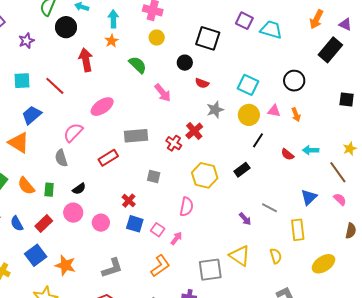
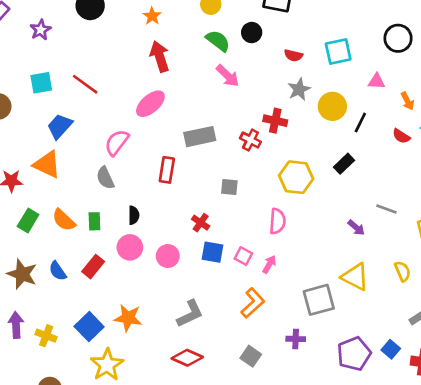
red arrow: (86, 60) -> (160, 56), moved
green semicircle: (138, 65) -> (218, 41), moved
red semicircle: (202, 83) -> (293, 55), moved
cyan square: (248, 85) -> (338, 51), turned -30
yellow circle: (249, 115) -> (332, 106), moved
orange arrow: (296, 115) -> (408, 101), moved
red cross: (194, 131) -> (275, 121), turned -30
red rectangle: (108, 158) -> (167, 170), turned -42
black semicircle: (79, 189) -> (134, 215), turned -48
blue square: (36, 255) -> (89, 327), moved

